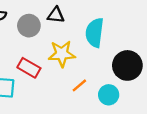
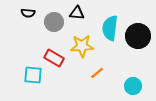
black circle: (127, 65) -> (138, 36), moved
cyan circle: (109, 95) -> (133, 86), moved

